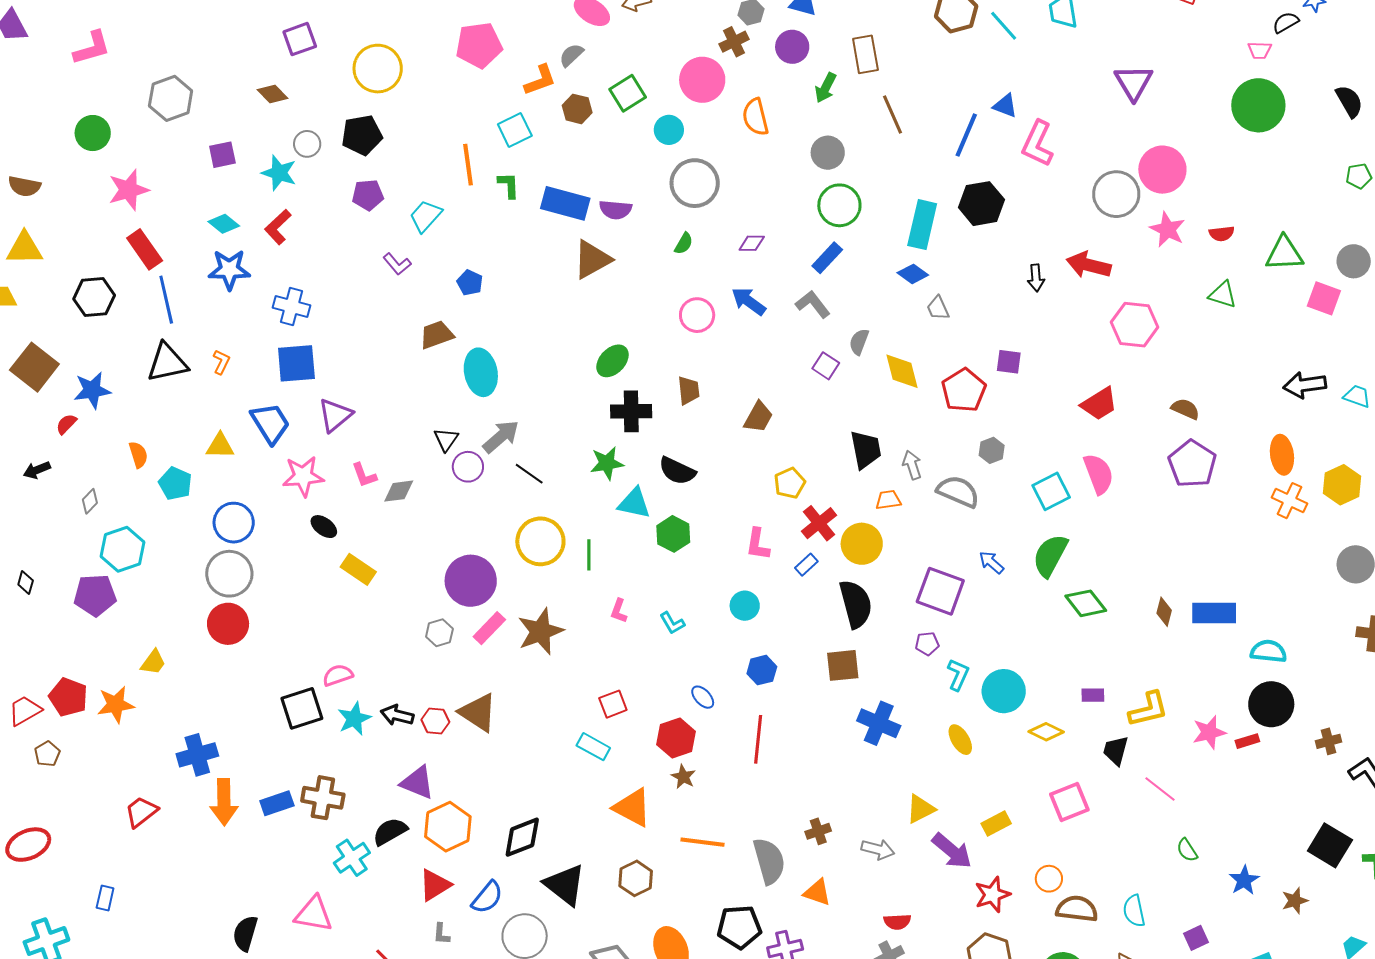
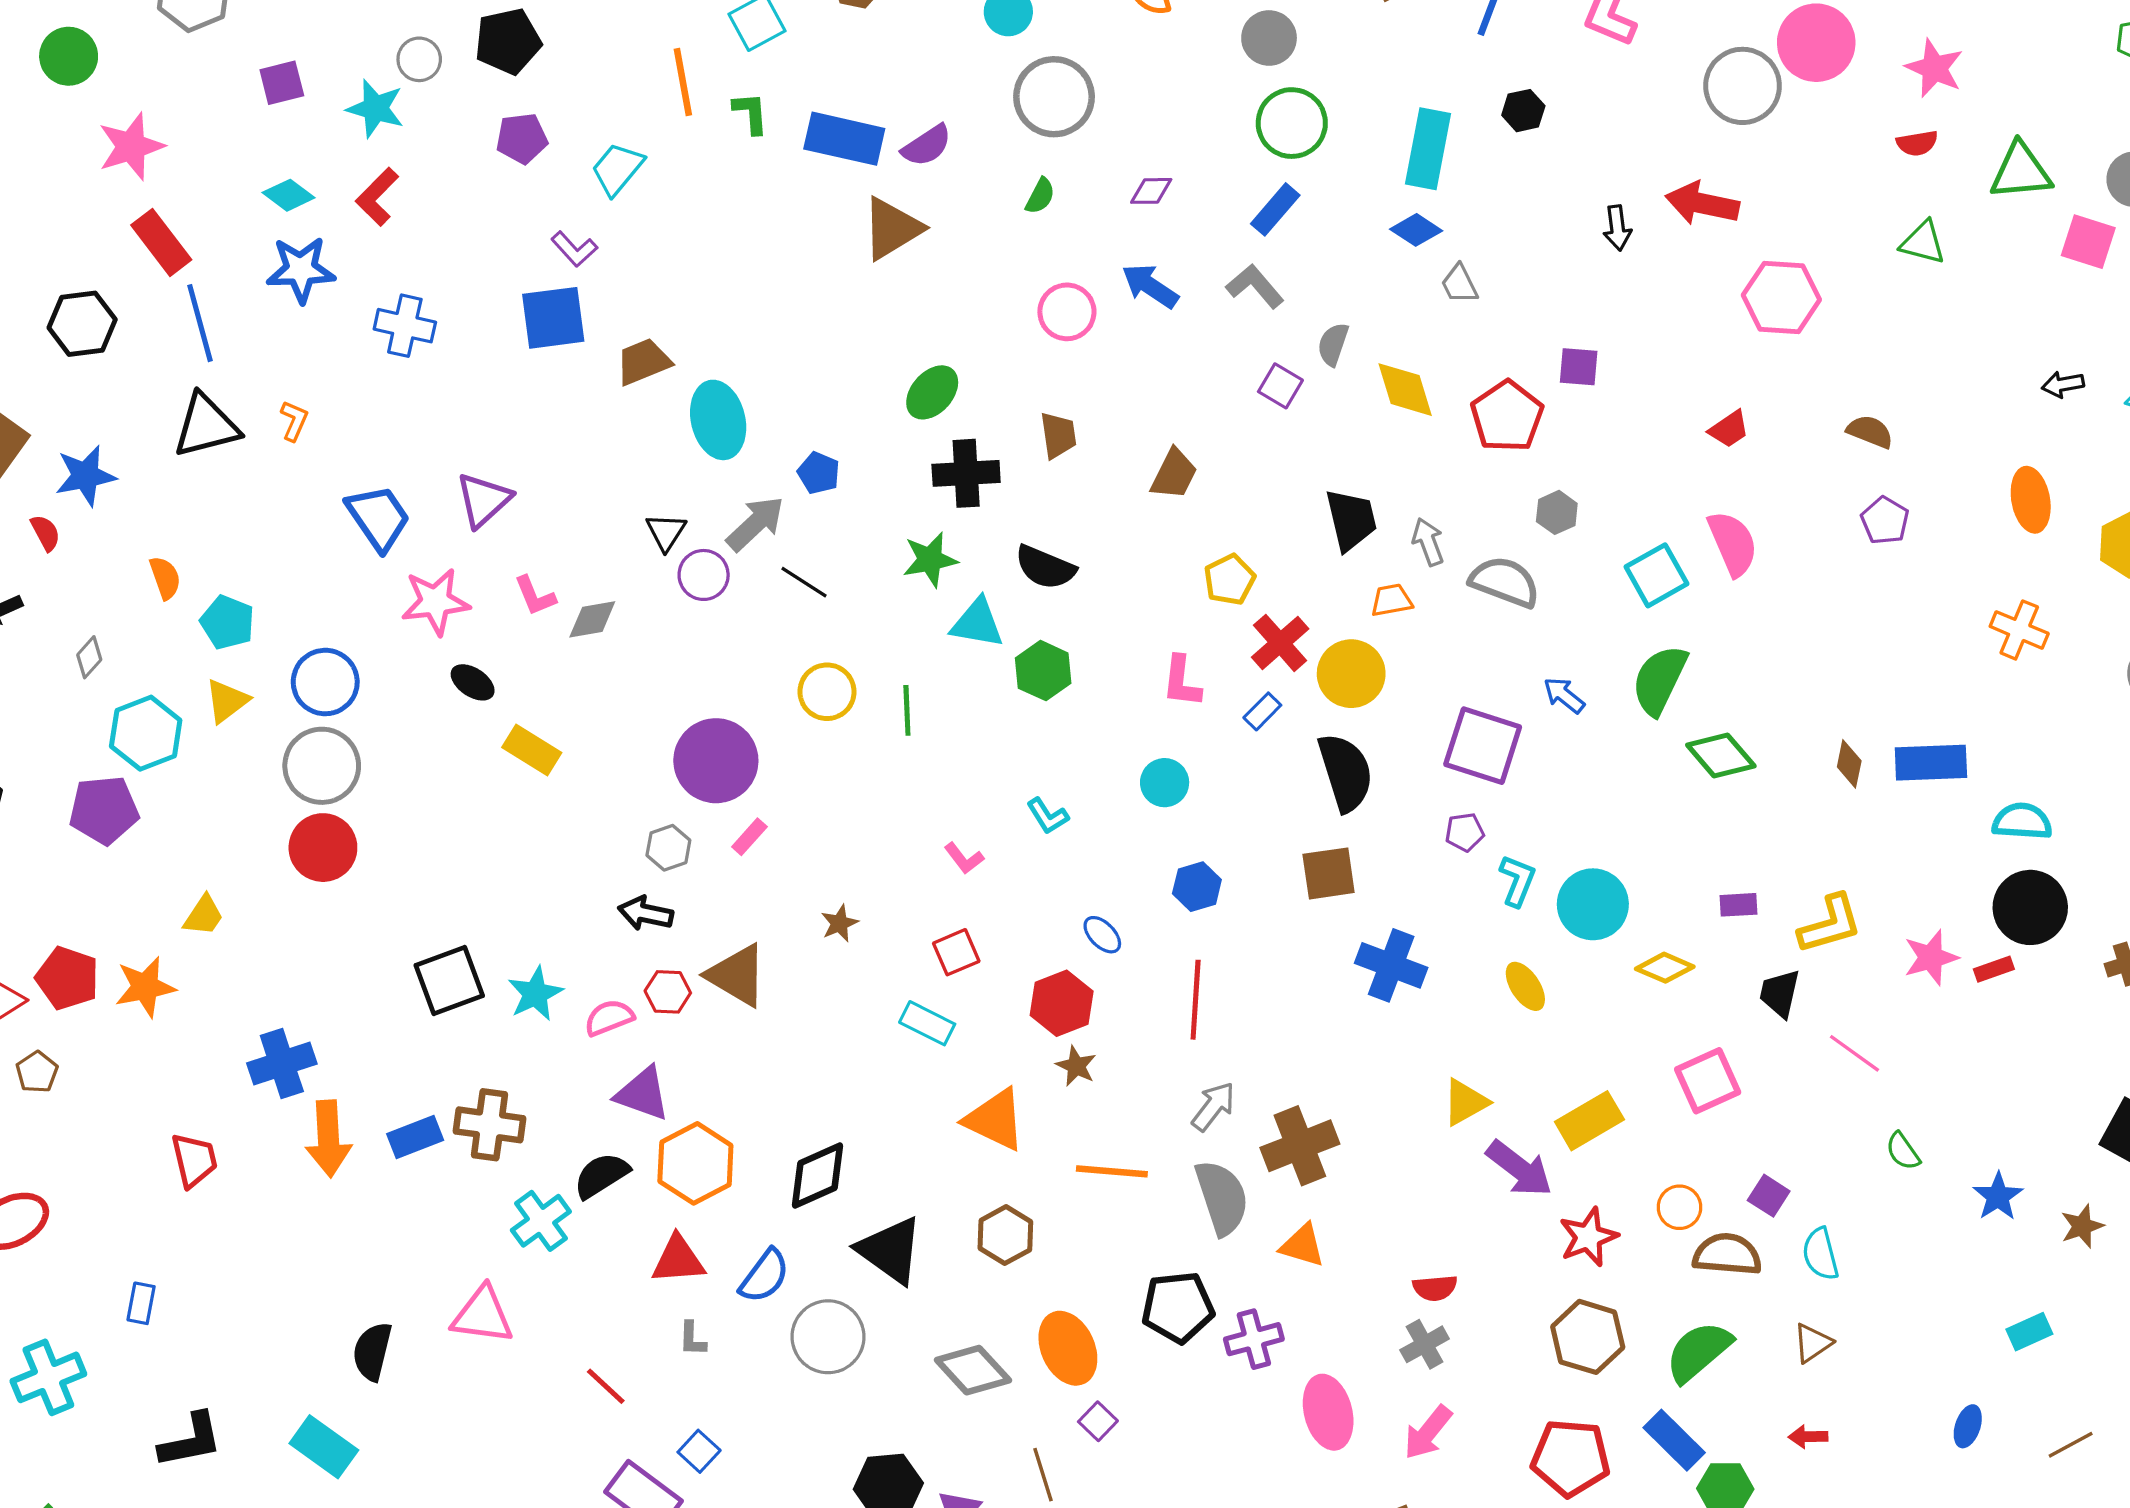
black hexagon: (981, 204) -> (1523, 111), size x0.6
purple semicircle: (615, 210) -> (927, 146), turned -36
pink star: (1167, 229) -> (1934, 68), moved
blue pentagon: (470, 283) -> (819, 473), moved
blue square: (296, 363) -> (553, 318), moved
black arrow: (1305, 385) -> (2063, 384), size x0.6
red trapezoid: (1099, 404) -> (1729, 429), size x0.7
red semicircle: (66, 424) -> (45, 533), turned 110
yellow triangle: (220, 446) -> (227, 701), moved, turned -36
purple pentagon: (1192, 464) -> (1885, 521), size x0.6
orange cross: (1290, 501) -> (2019, 630), moved
yellow circle: (540, 541) -> (827, 692), size x0.7
pink L-shape: (619, 611) -> (964, 858), moved, turned -55
pink rectangle: (489, 628) -> (749, 837), size x0.7
brown star: (540, 631) -> (839, 923), moved, size x0.5
pink semicircle: (338, 675) -> (609, 1018), moved
black arrow: (397, 715) -> (646, 913), moved
red trapezoid: (141, 812) -> (194, 1160), turned 117
yellow rectangle: (996, 823) -> (1589, 1121), size x1.4
brown cross: (818, 831) -> (1300, 1146), size x1.8
gray arrow: (878, 849) -> (1213, 1106), moved, turned -64
red triangle: (435, 885) -> (678, 1260), turned 30
purple square: (1196, 938) -> (1769, 1196), moved, turned -30

